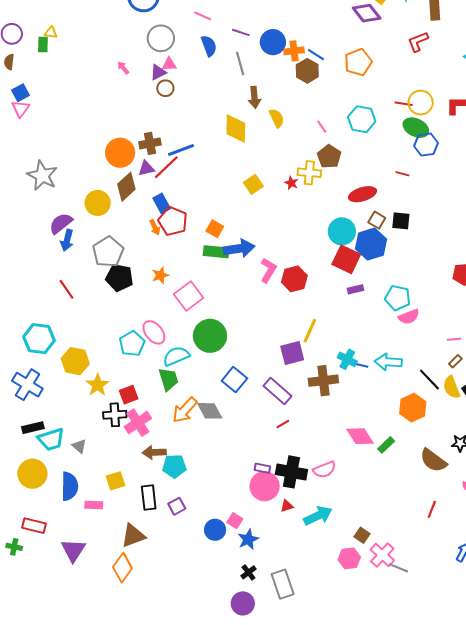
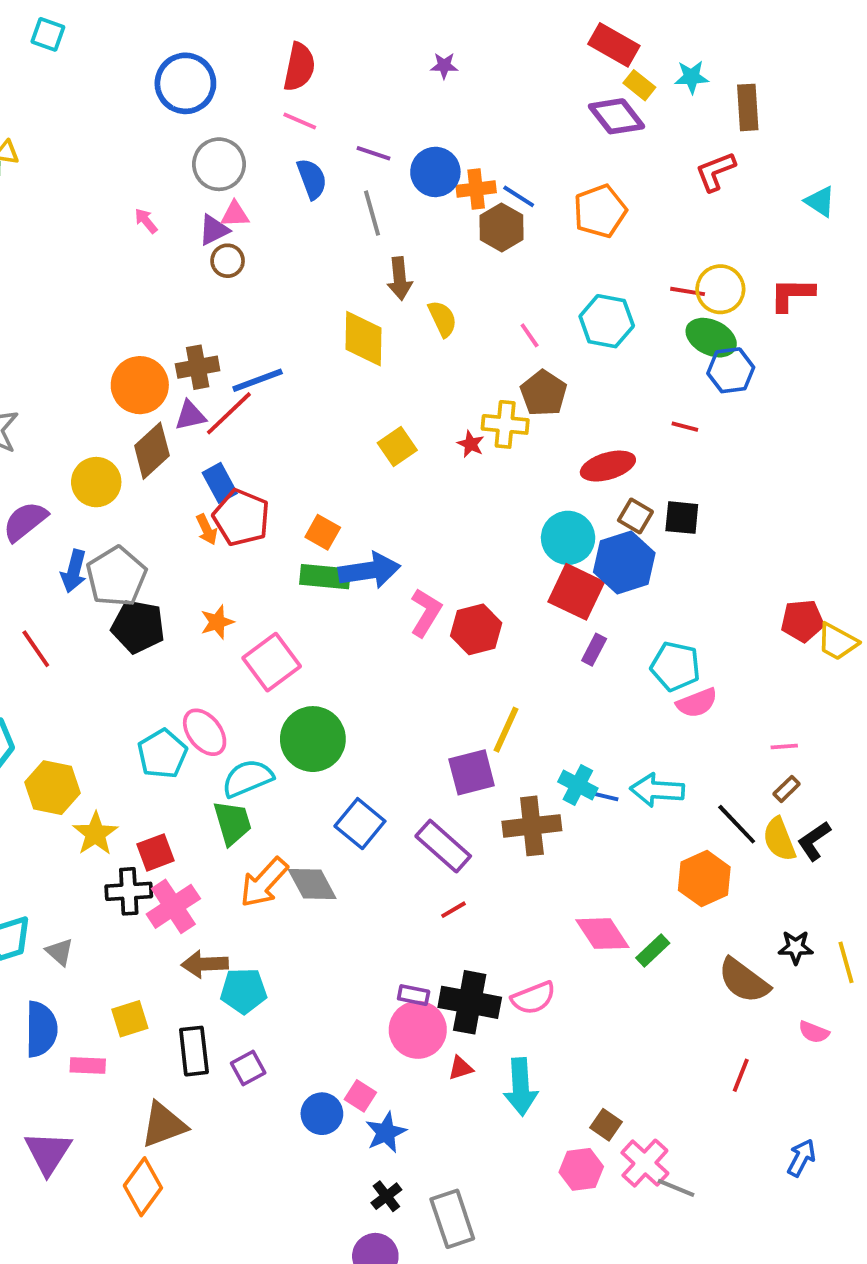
blue arrow: (67, 240) -> (74, 571), moved
purple rectangle: (356, 289) -> (594, 650), turned -49
cyan arrow: (318, 516) -> (521, 1087), turned 112

